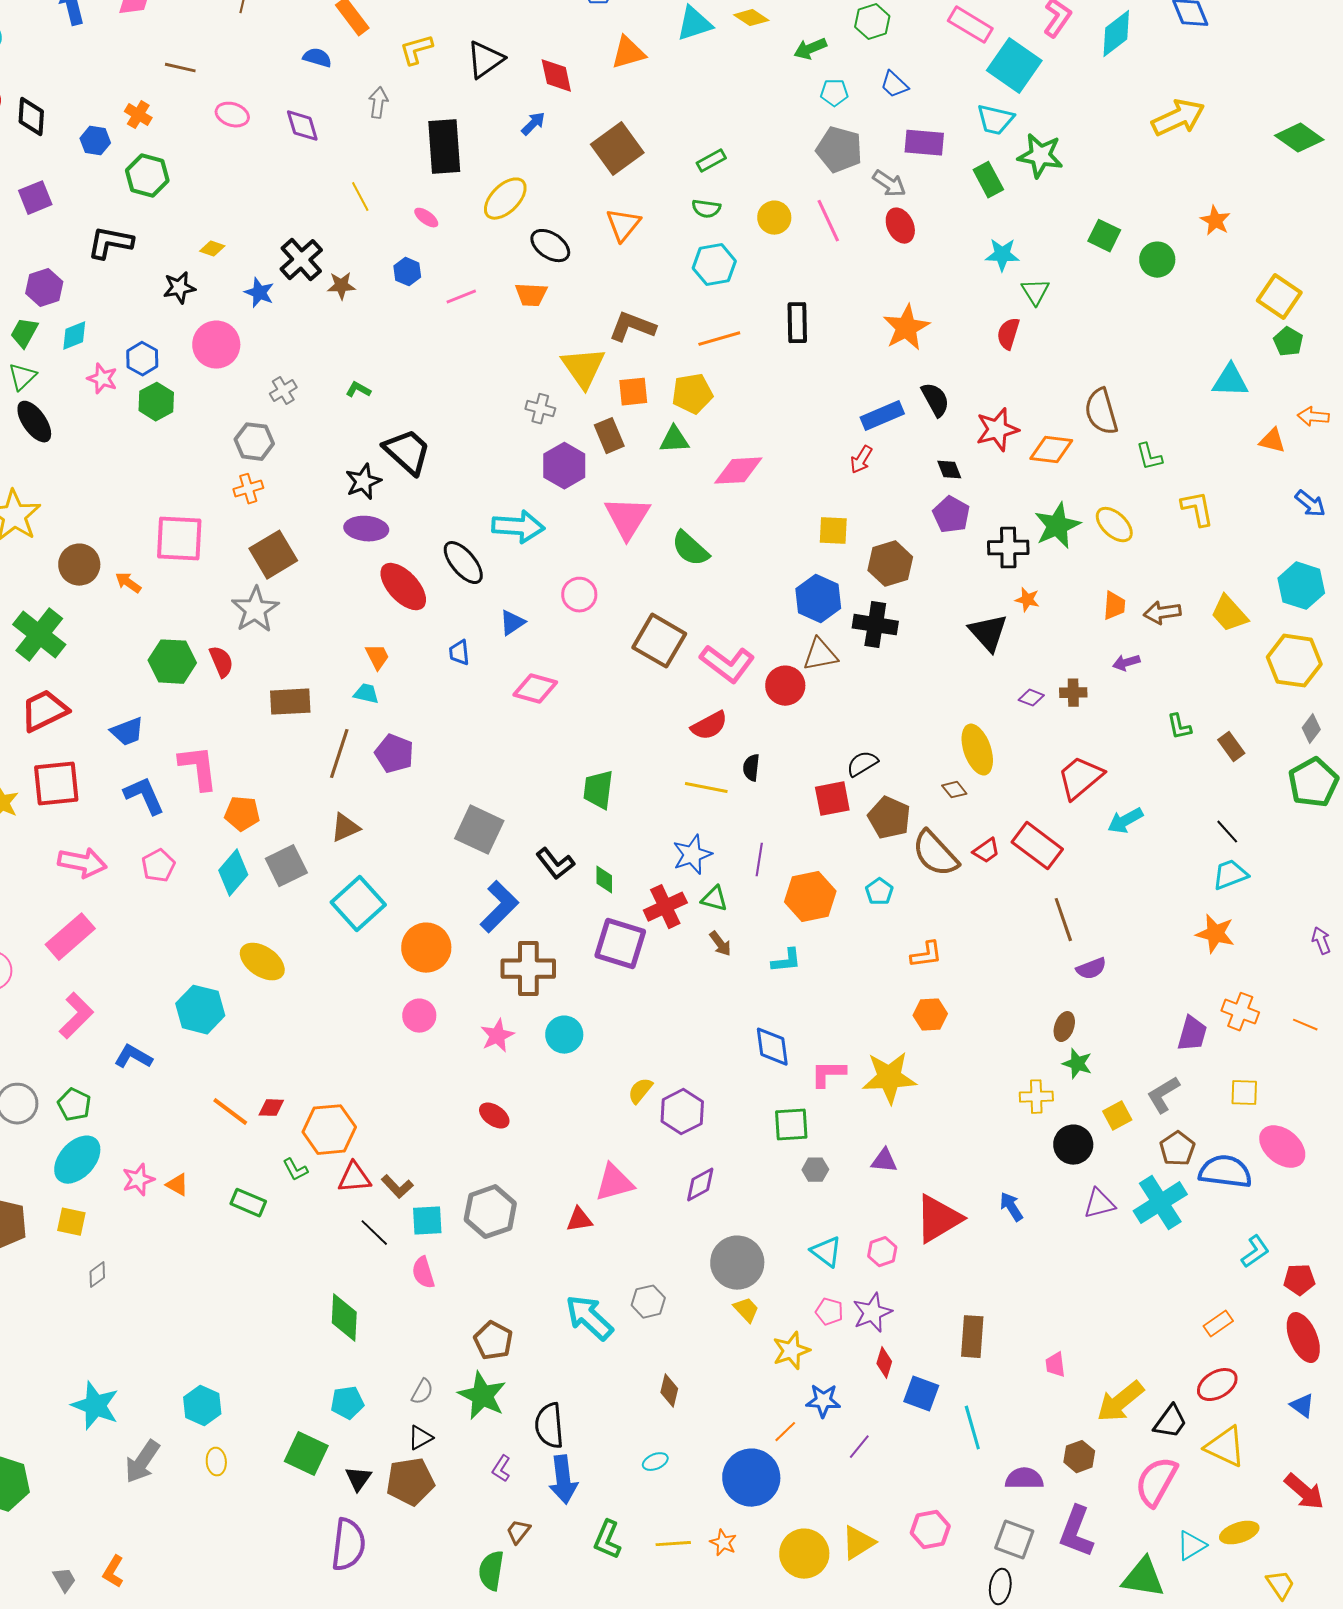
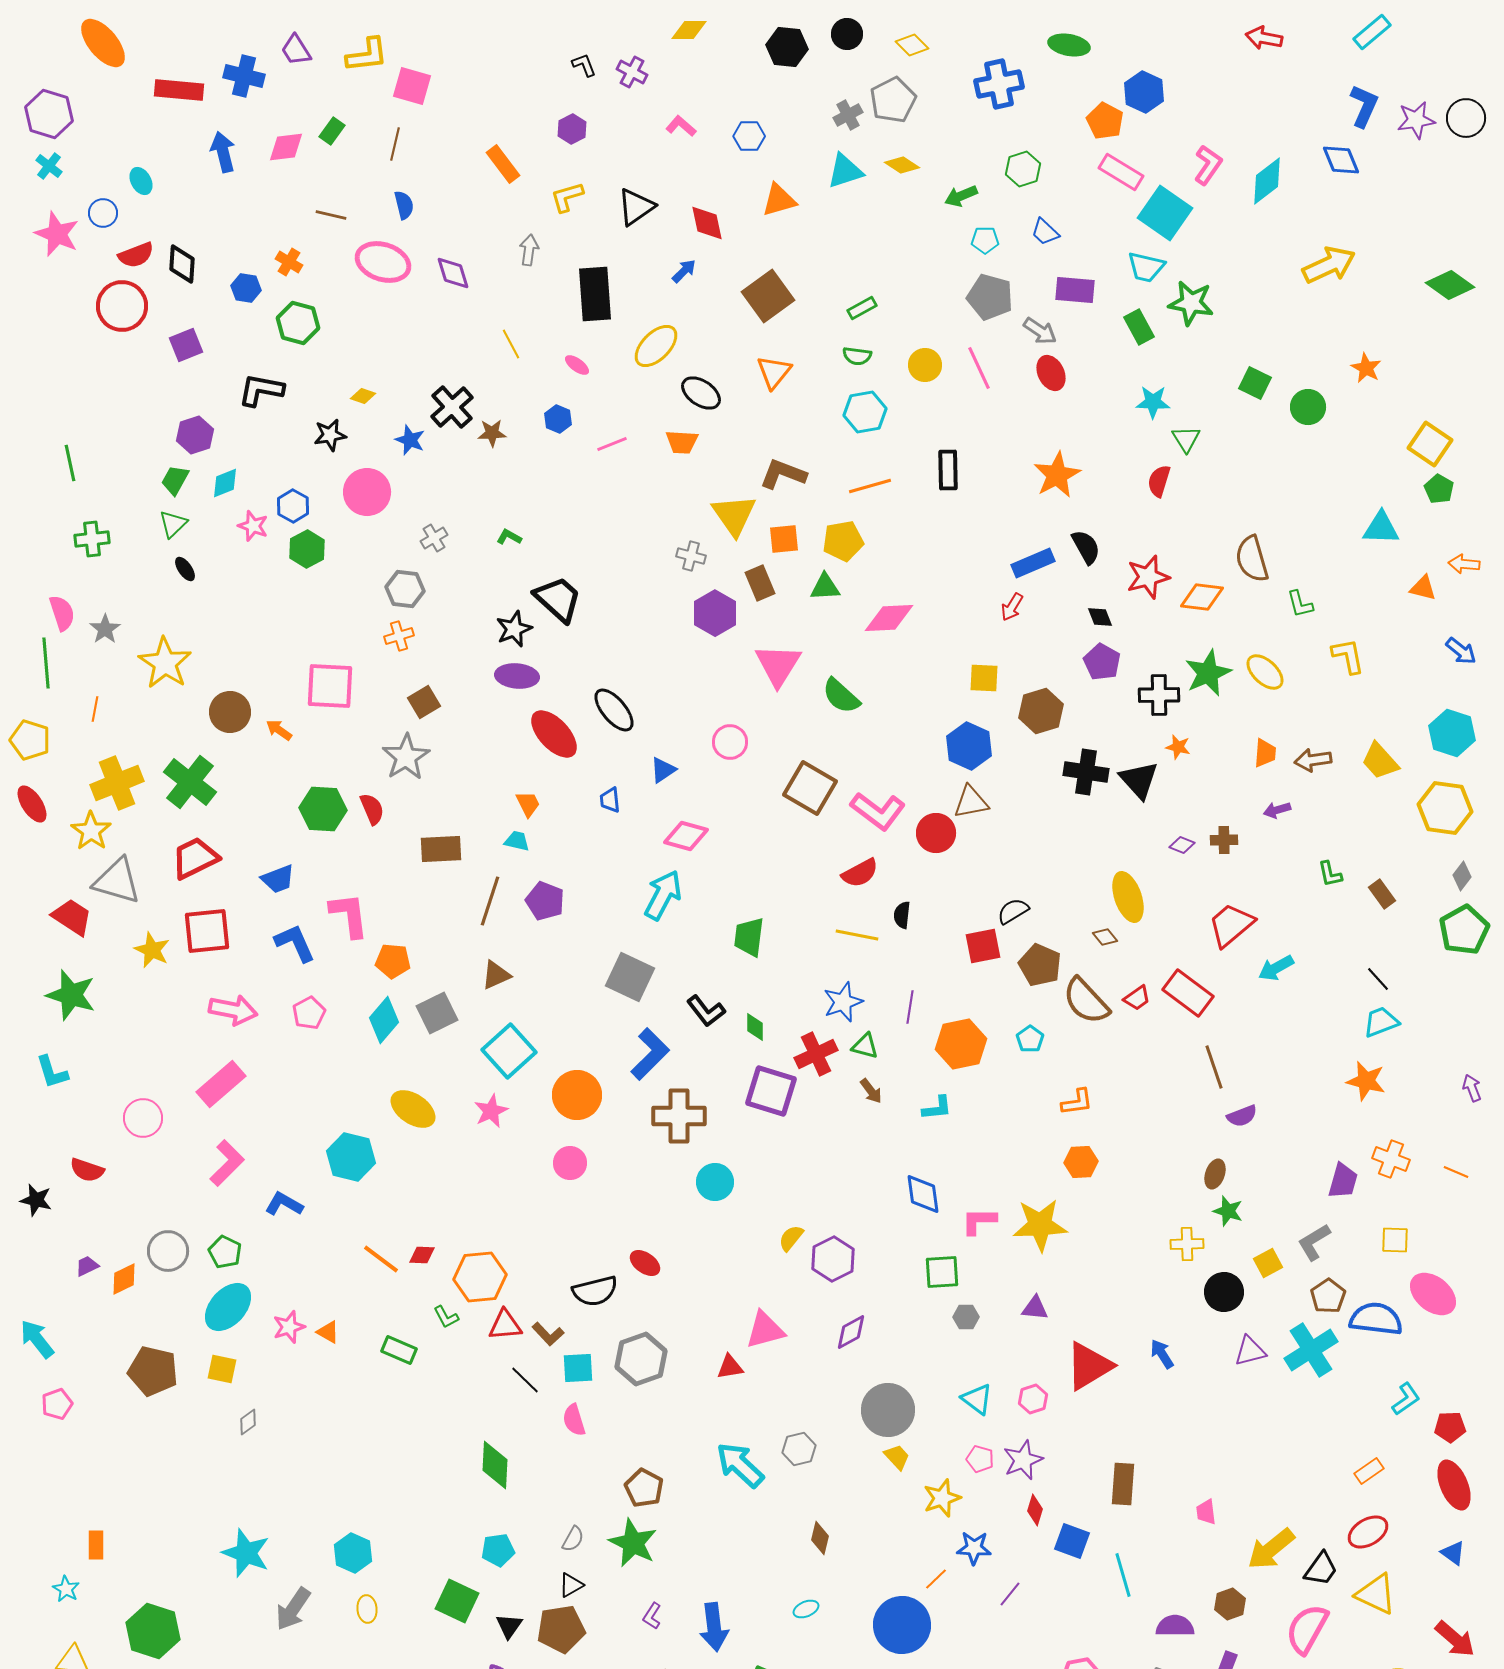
blue semicircle: (317, 58) -> (404, 205), moved, turned 60
pink ellipse: (232, 115) -> (383, 262), size x1.6
black ellipse: (34, 422) -> (185, 569), size x0.6
cyan arrow: (518, 527) -> (663, 895), moved, turned -66
brown square: (273, 555) -> (424, 702), size x0.7
black cross: (875, 625) -> (1086, 772), moved
pink star: (497, 1036) -> (491, 1111), moved
black semicircle: (549, 1426) -> (595, 1291), moved, turned -99

